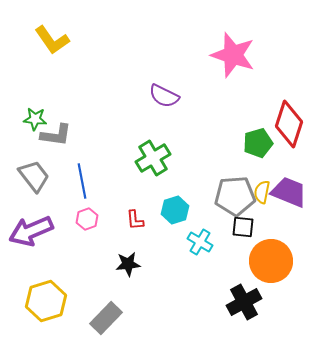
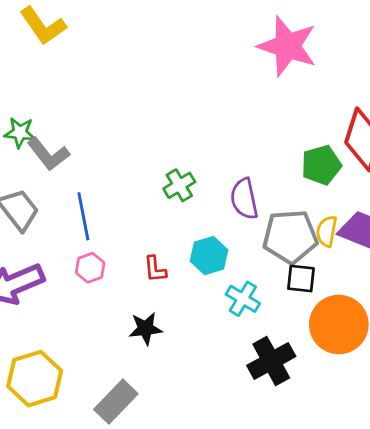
purple semicircle: (164, 96) -> (244, 199), moved, turned 52
gray L-shape: (56, 135) -> (48, 154), turned 44
green cross: (153, 158) -> (179, 185), size x0.7
black cross: (244, 302) -> (271, 361), moved

